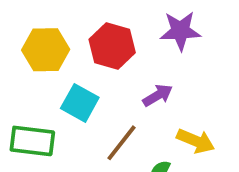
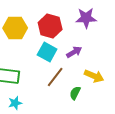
cyan square: (80, 103) -> (47, 52), moved

